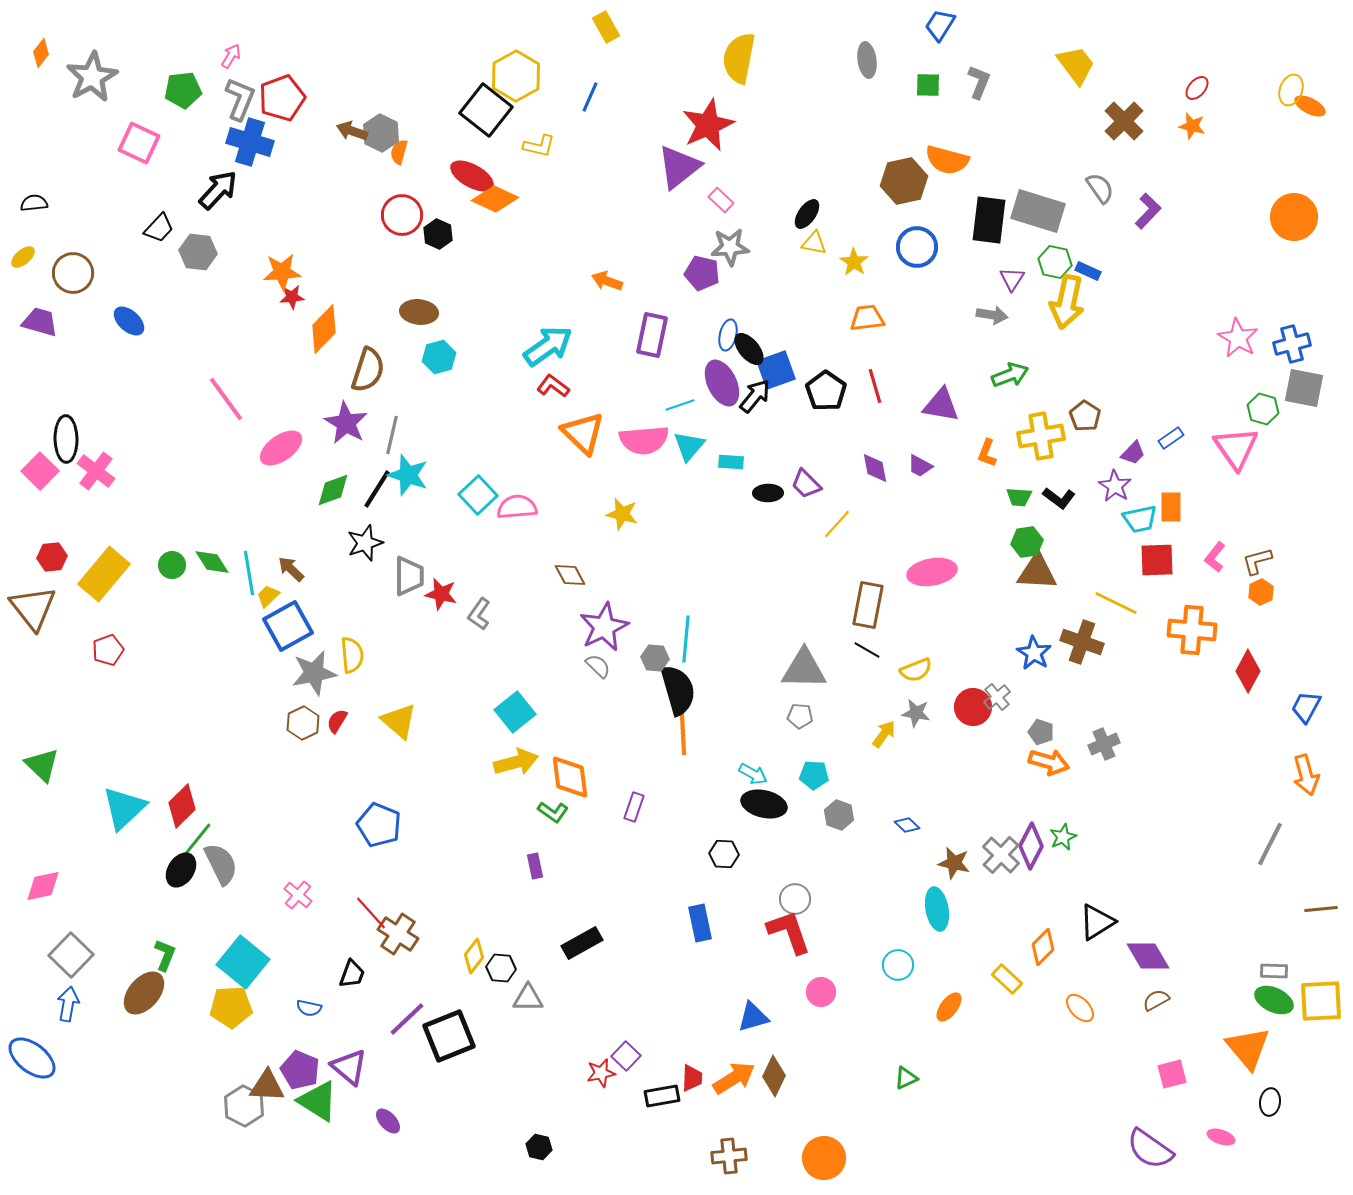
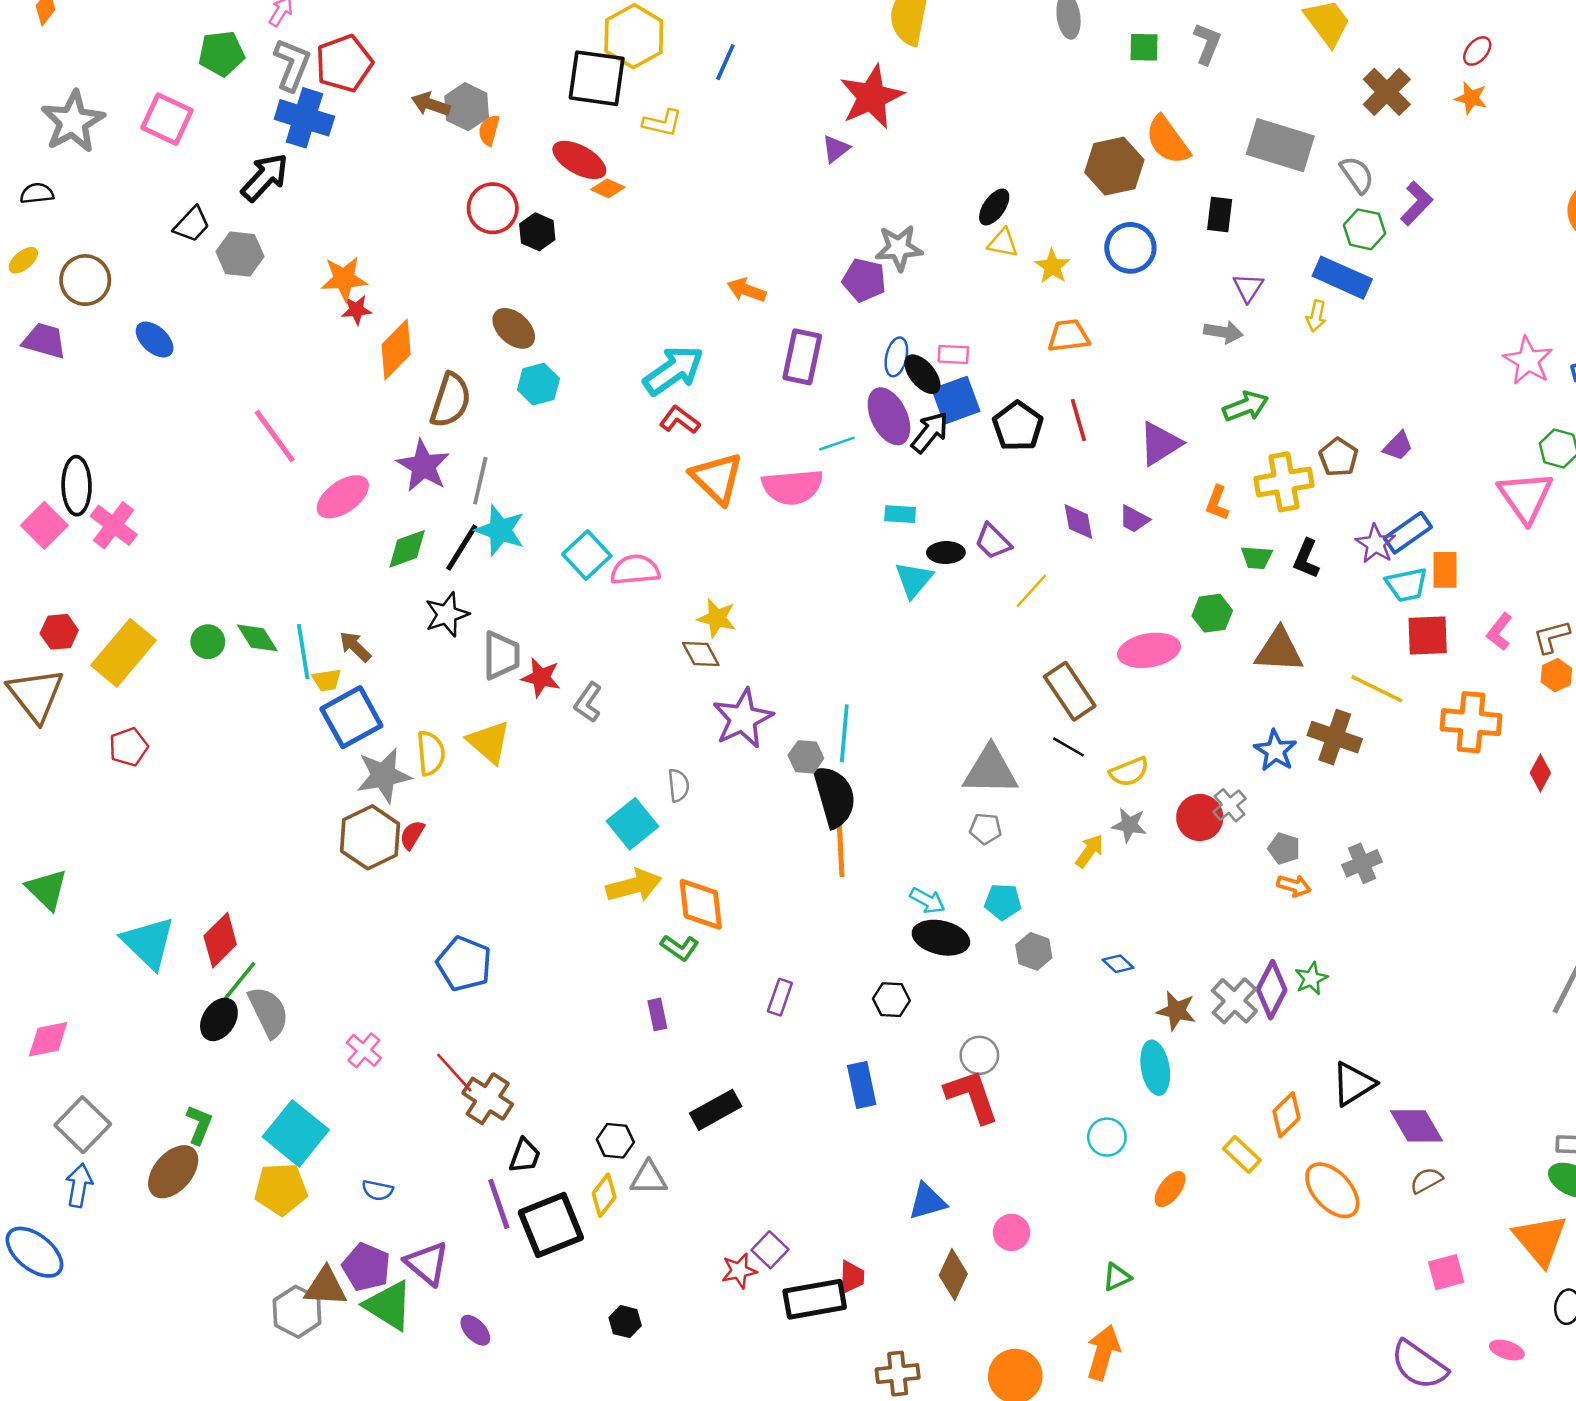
gray star: (92, 77) -> (73, 122), moved
black square: (486, 110) -> (597, 78), turned -30
orange semicircle: (947, 160) -> (1168, 140), turned 39
purple triangle: (679, 167) -> (836, 149), size x0.5
orange diamond: (495, 199) -> (608, 188), size x0.6
pink rectangle: (721, 200) -> (953, 354), moved, turned -40
gray rectangle: (1038, 211) -> (1280, 145), moved
black rectangle: (989, 220) -> (1220, 214), size x0.6
green hexagon: (1055, 262) -> (1364, 229), moved
blue rectangle: (1088, 271) -> (1342, 278), size x1.8
yellow arrow: (1067, 302) -> (1316, 316), size x0.5
brown ellipse: (419, 312) -> (514, 328), turned 36
purple triangle: (941, 405) -> (1160, 444), turned -42
blue rectangle: (1171, 438) -> (1408, 533), moved, size x1.5
cyan triangle: (689, 446) -> (914, 580), moved
purple trapezoid: (1133, 453) -> (1398, 446), moved
black L-shape: (1059, 498) -> (1306, 559), turned 76
yellow star: (622, 514) -> (717, 618), moved
green hexagon: (1027, 542) -> (1212, 613), moved
yellow trapezoid: (268, 596) -> (327, 680), turned -145
brown rectangle: (868, 605) -> (1070, 691), turned -45
gray semicircle: (598, 666) -> (678, 785), moved, turned 40
red diamond: (1248, 671) -> (1540, 773), size x0.7
yellow triangle: (399, 721) -> (489, 742), moved
brown hexagon: (303, 723) -> (370, 837), size x1.5
orange arrow: (1049, 762) -> (1294, 886), size x0.7
purple rectangle: (634, 807) -> (780, 997), moved
cyan triangle: (124, 808) -> (148, 943), turned -33
yellow diamond: (474, 956) -> (604, 1195), moved
black trapezoid: (352, 974) -> (525, 1156), moved
pink circle: (821, 992) -> (1012, 1232), moved
orange ellipse: (1080, 1008) -> (1332, 1190), size x1.6
purple line: (407, 1019) -> (499, 1204), turned -66
orange arrow: (734, 1078) -> (1103, 1353), moved, turned -42
black rectangle: (662, 1096) -> (815, 1299), size x1.4
black hexagon: (539, 1147) -> (625, 1322), moved

